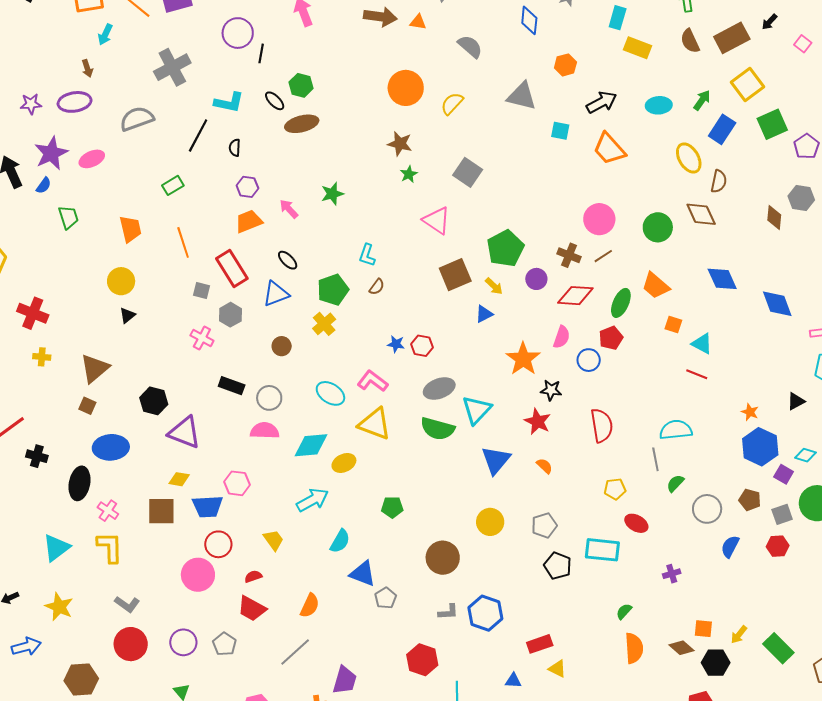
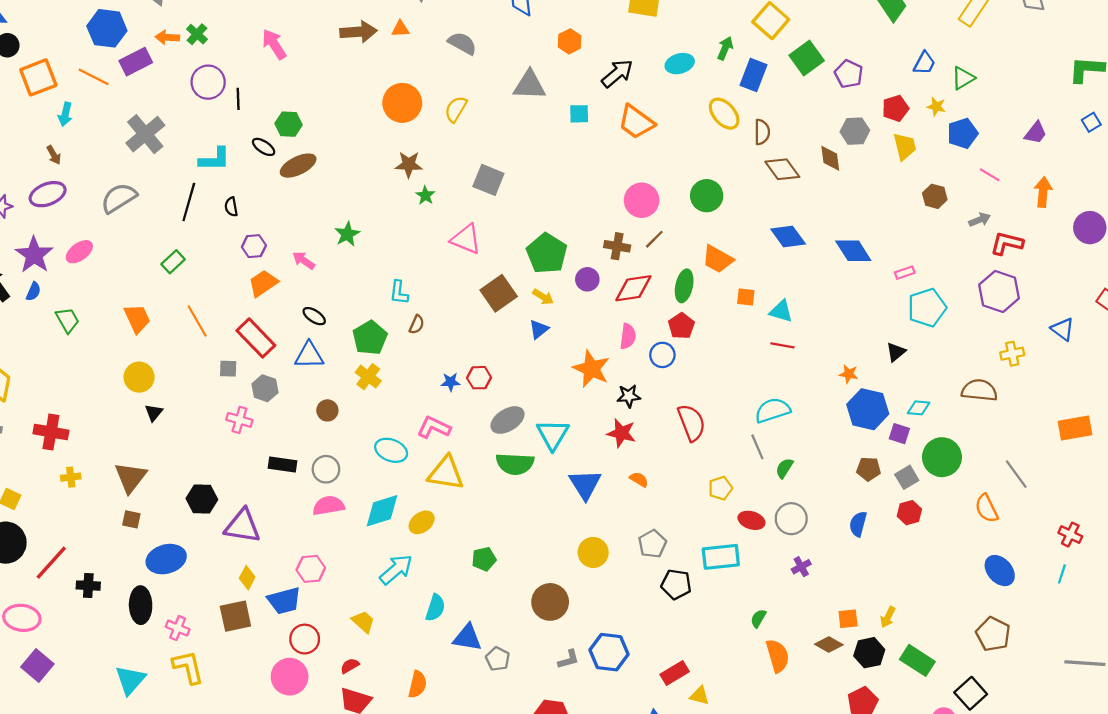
brown diamond: (701, 214) -> (782, 169), moved
blue triangle: (276, 294) -> (309, 355), turned 32
yellow diamond: (179, 479) -> (247, 578), turned -60
gray circle: (707, 509) -> (791, 519), moved
green rectangle: (778, 648) -> (917, 660), moved

